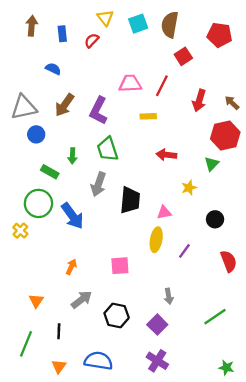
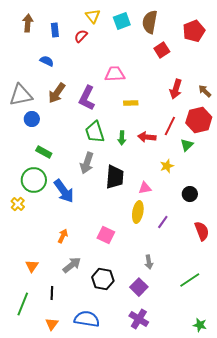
red pentagon: (220, 35) -> (194, 31), turned -30
red line: (162, 86) -> (170, 126), moved
green arrow: (72, 156) -> (122, 138), moved
pink square: (120, 266) -> (106, 235), turned 30

